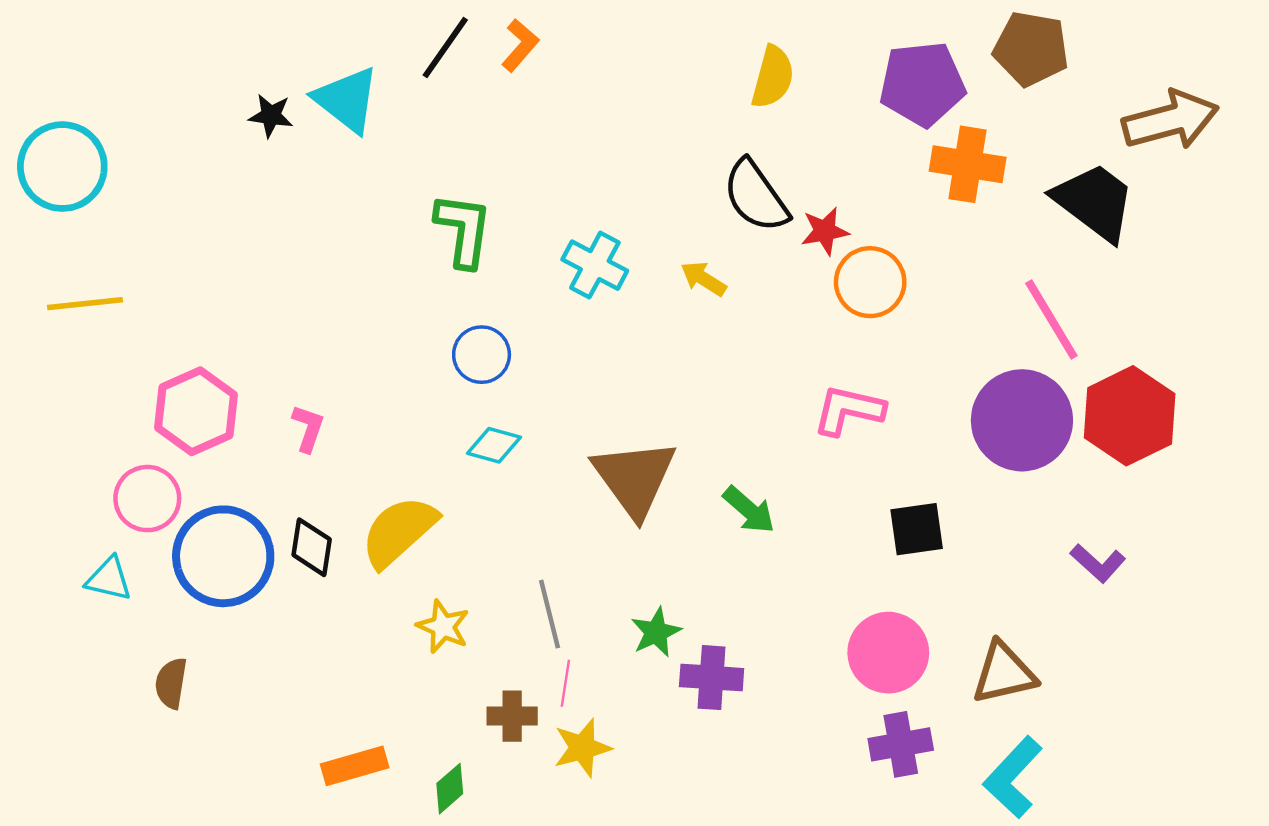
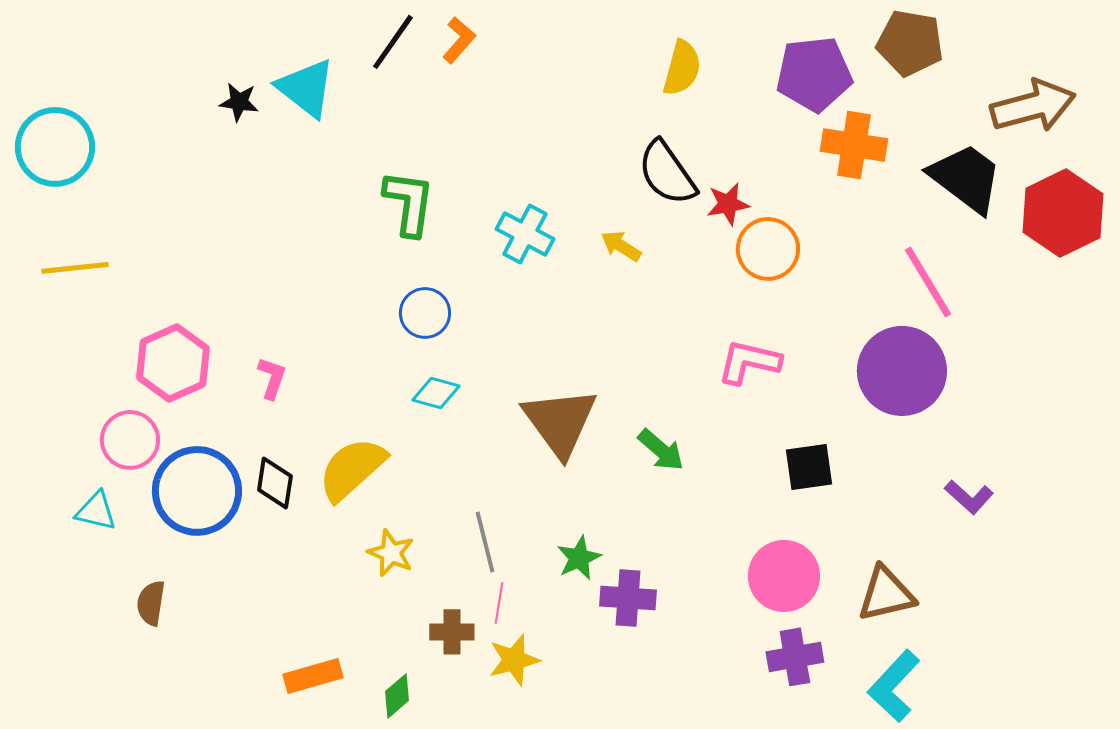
red hexagon: (1130, 416) -> (1063, 213), moved

